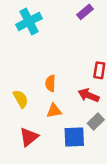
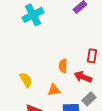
orange semicircle: (50, 83) -> (63, 66), moved

